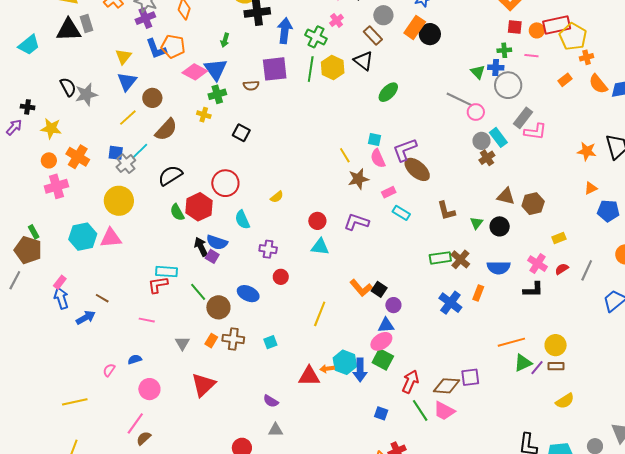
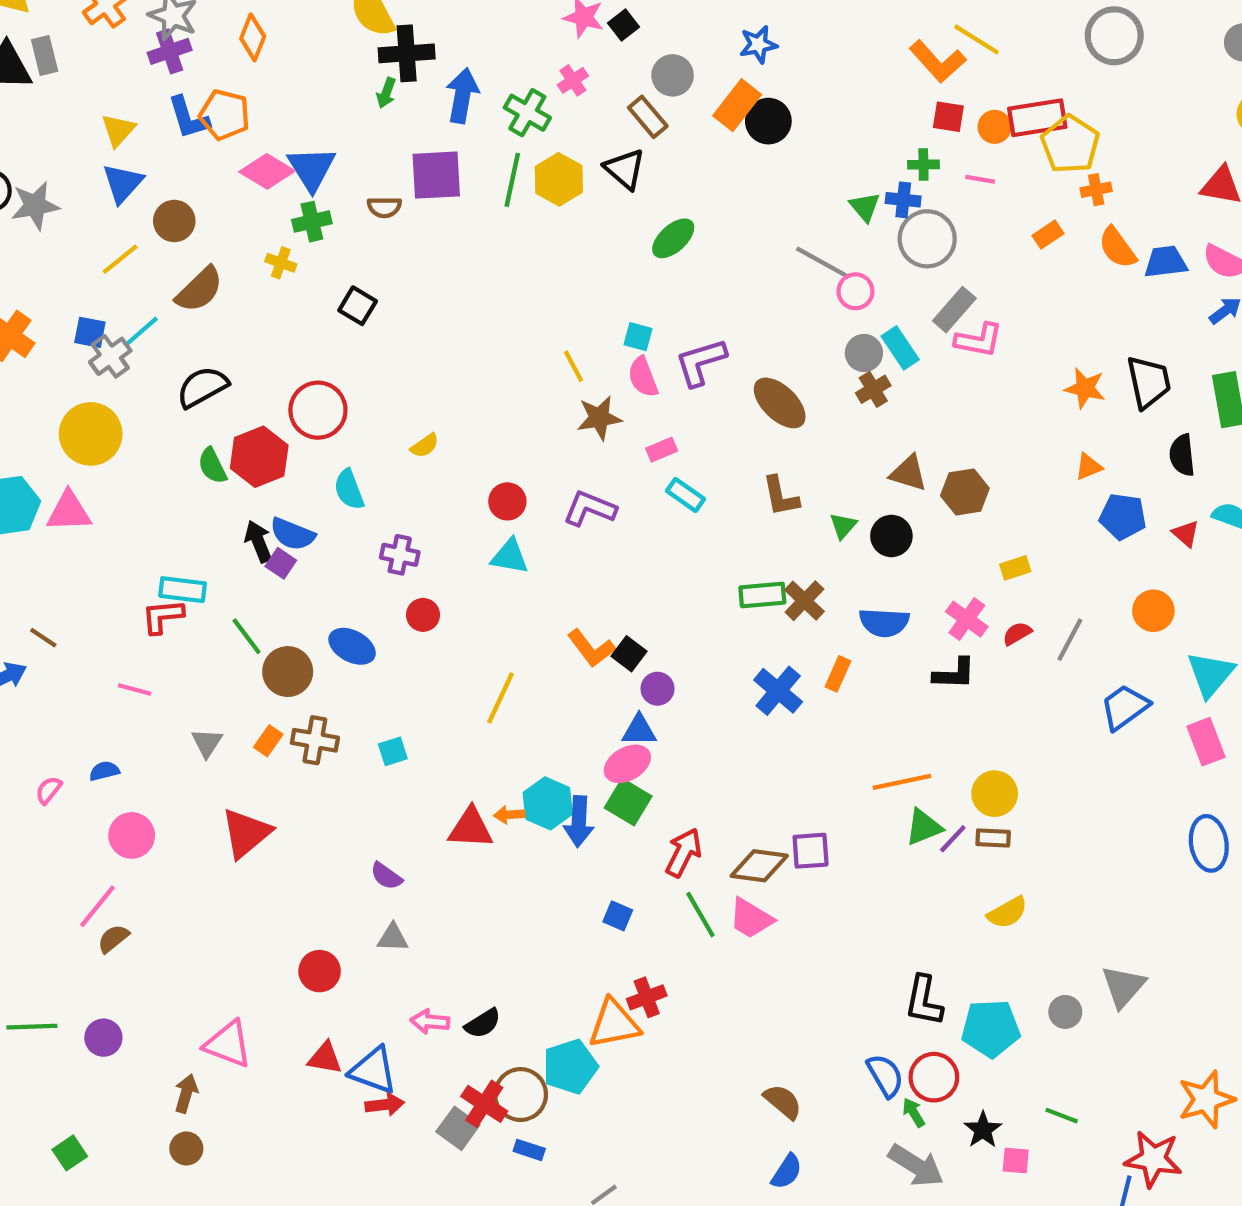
green arrow: (225, 40) -> (386, 93), moved
brown ellipse: (417, 169) -> (780, 403), moved

